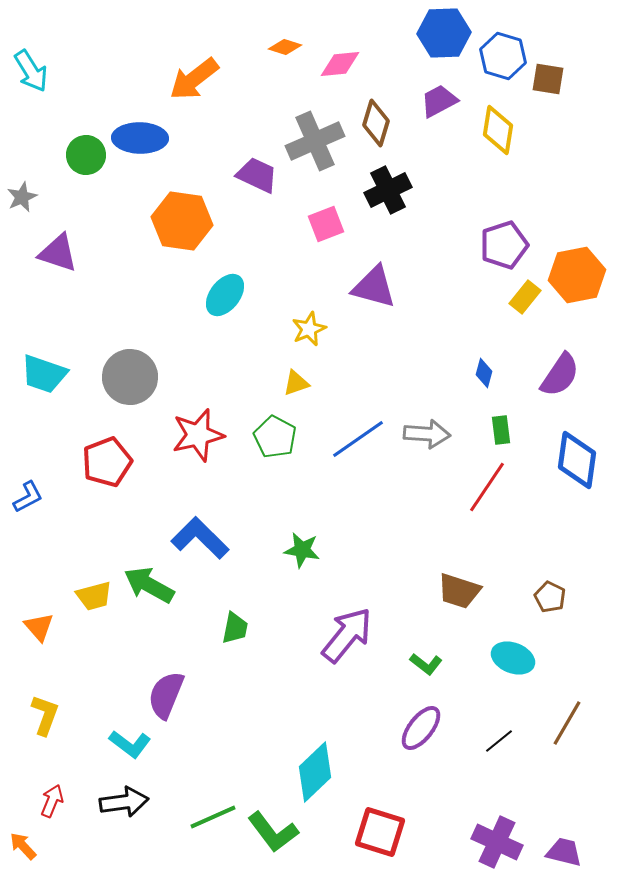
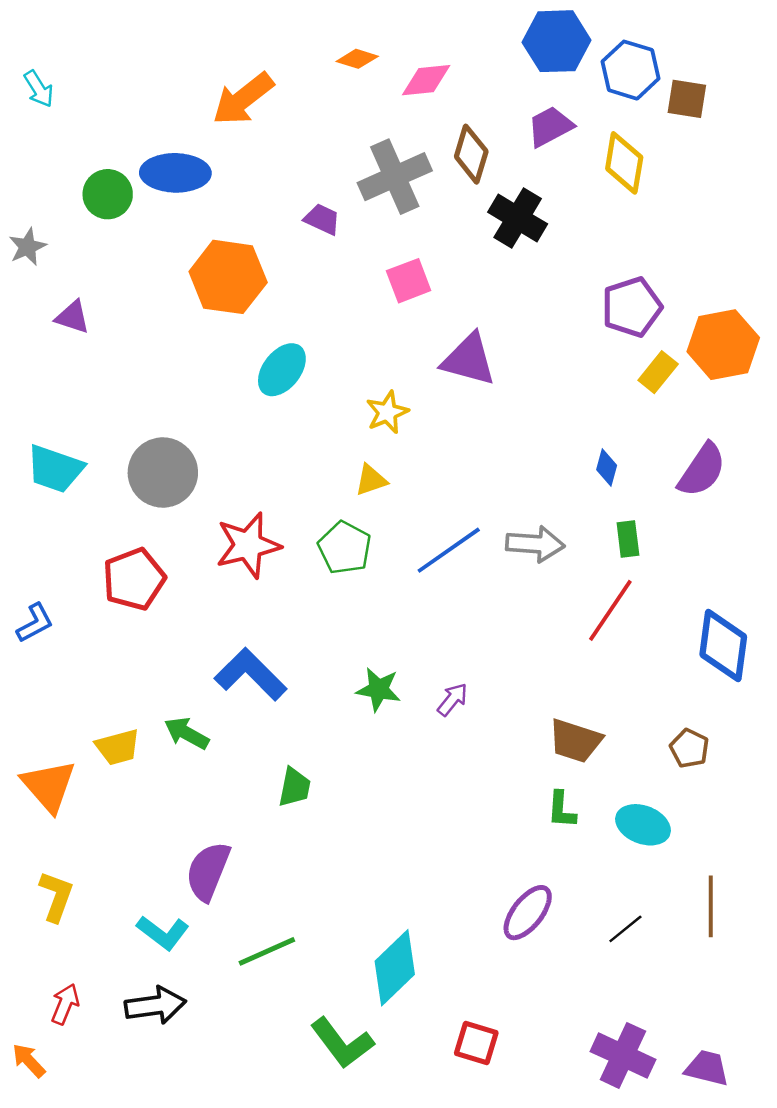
cyan arrow: (31, 71) -> (39, 89), size x0.7
purple trapezoid: (257, 175) -> (322, 219), size x0.7
black cross: (388, 190) -> (518, 218), moved, turned -33
purple triangle: (58, 253) -> (73, 317), size x0.7
blue diamond: (577, 460) -> (723, 646), moved
green arrow: (149, 585) -> (187, 733), size x0.7
orange triangle: (39, 627) -> (49, 786), size x1.5
purple arrow: (347, 635) -> (452, 699), moved, size x0.5
green L-shape: (426, 664) -> (562, 810), moved, turned 56
brown line: (567, 723) -> (711, 906), turned -30
green line: (213, 817) -> (267, 951), moved
red square: (380, 832) -> (476, 1043), size x0.7

